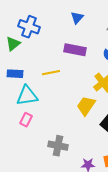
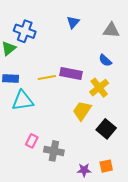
purple rectangle: (75, 50) -> (71, 73), moved
pink rectangle: (26, 120) -> (32, 141), moved

